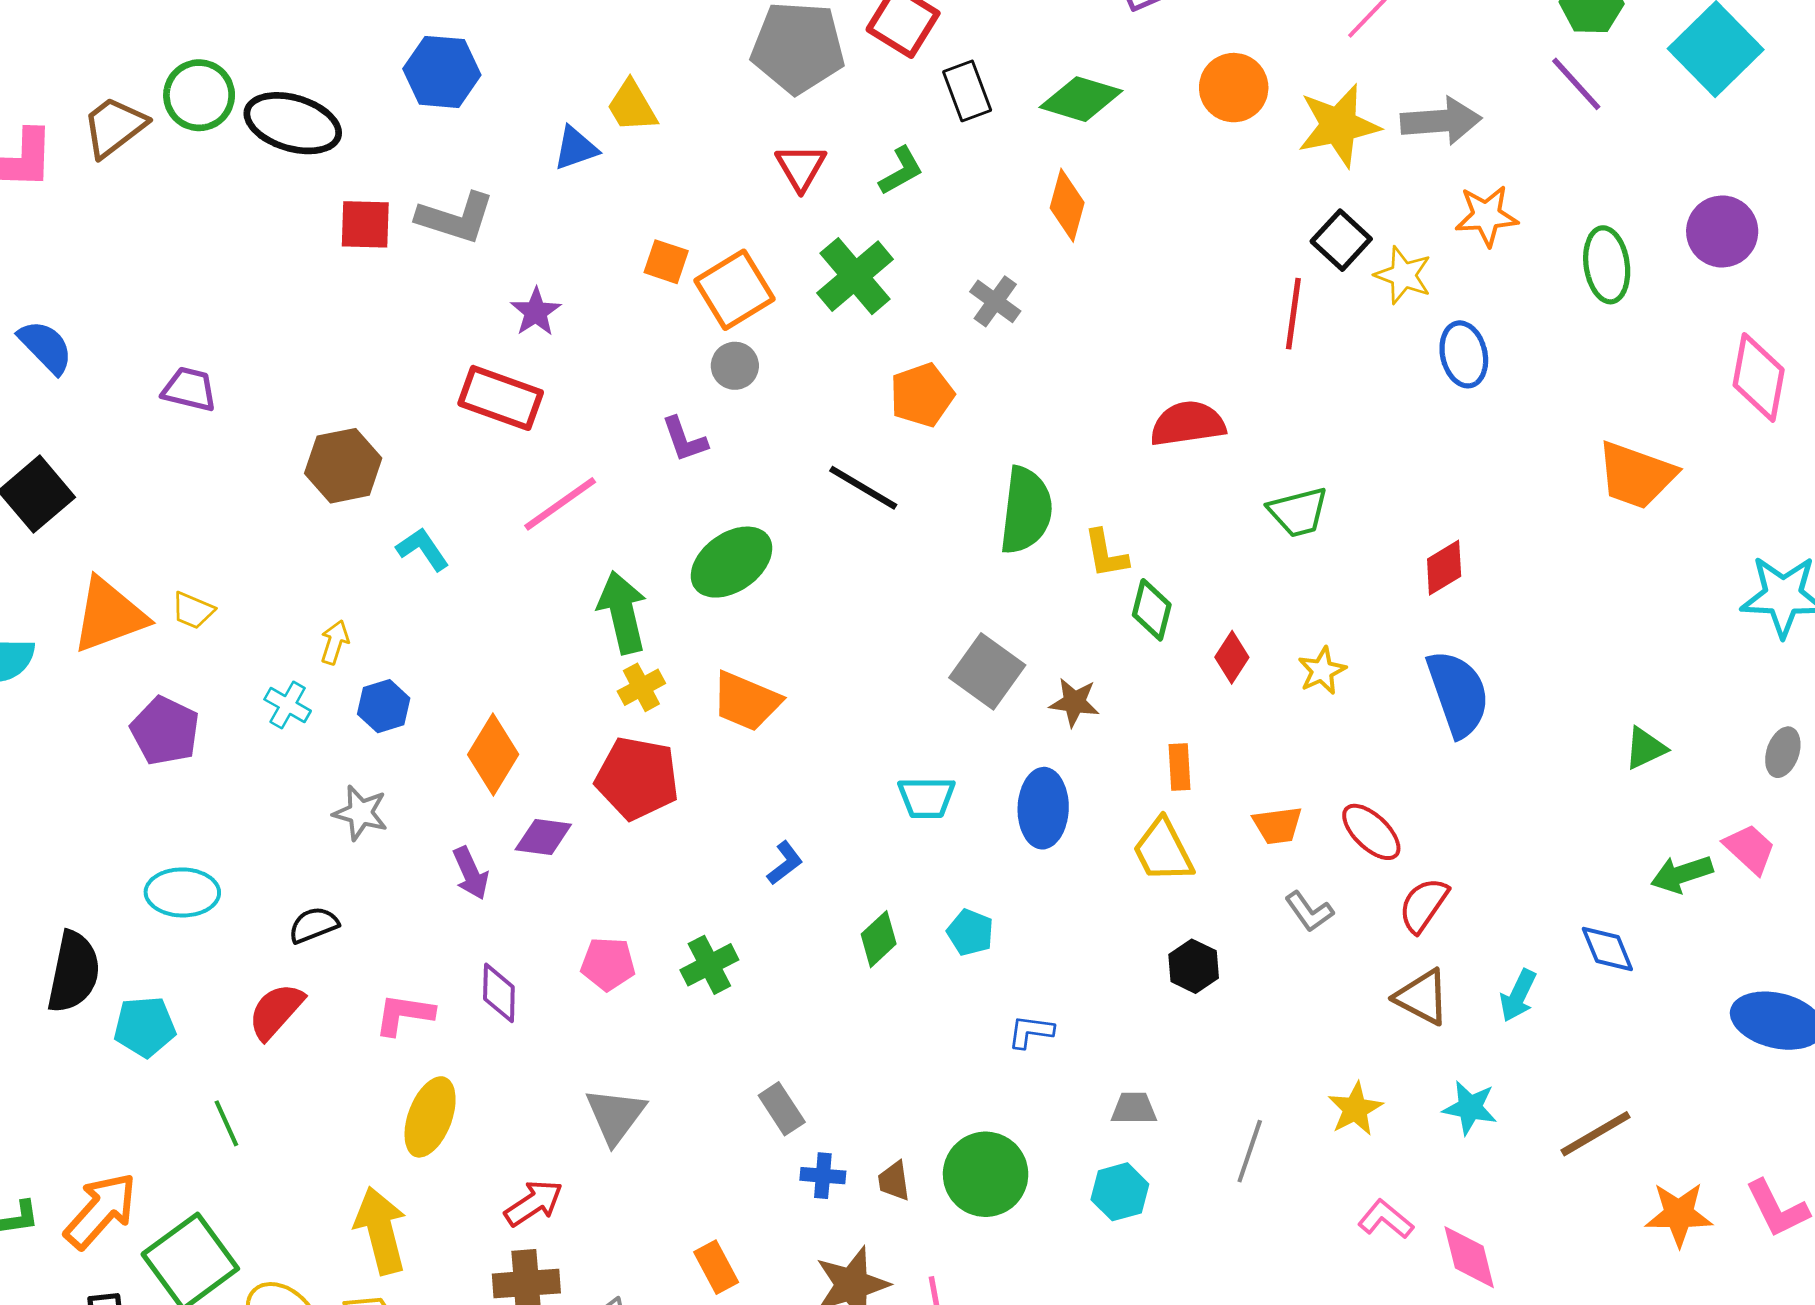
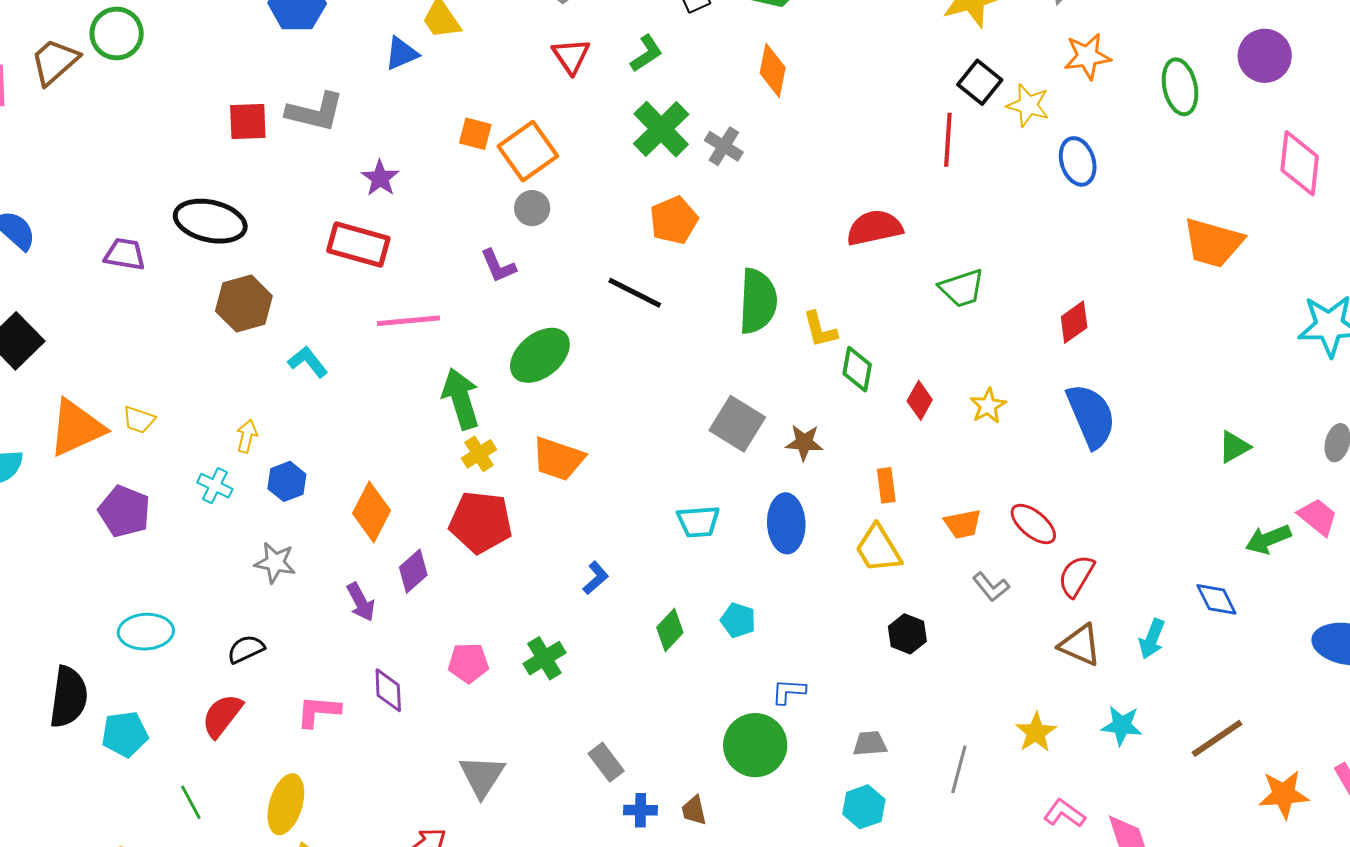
black ellipse: (293, 123) -> (210, 221), moved
green cross: (855, 276) -> (661, 129), moved
pink line: (560, 504) -> (408, 321), turned 34
purple diamond: (543, 837) -> (413, 571), turned -45
yellow ellipse: (430, 1117) -> (286, 804), moved
green circle: (986, 1174) -> (755, 745), moved

